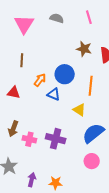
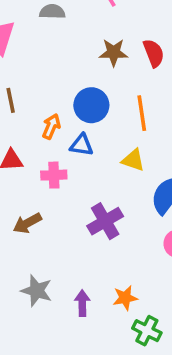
brown arrow: (13, 129) -> (27, 223), turned 56
pink cross: (29, 139) -> (54, 175), moved
purple cross: (56, 139) -> (105, 221), turned -30

